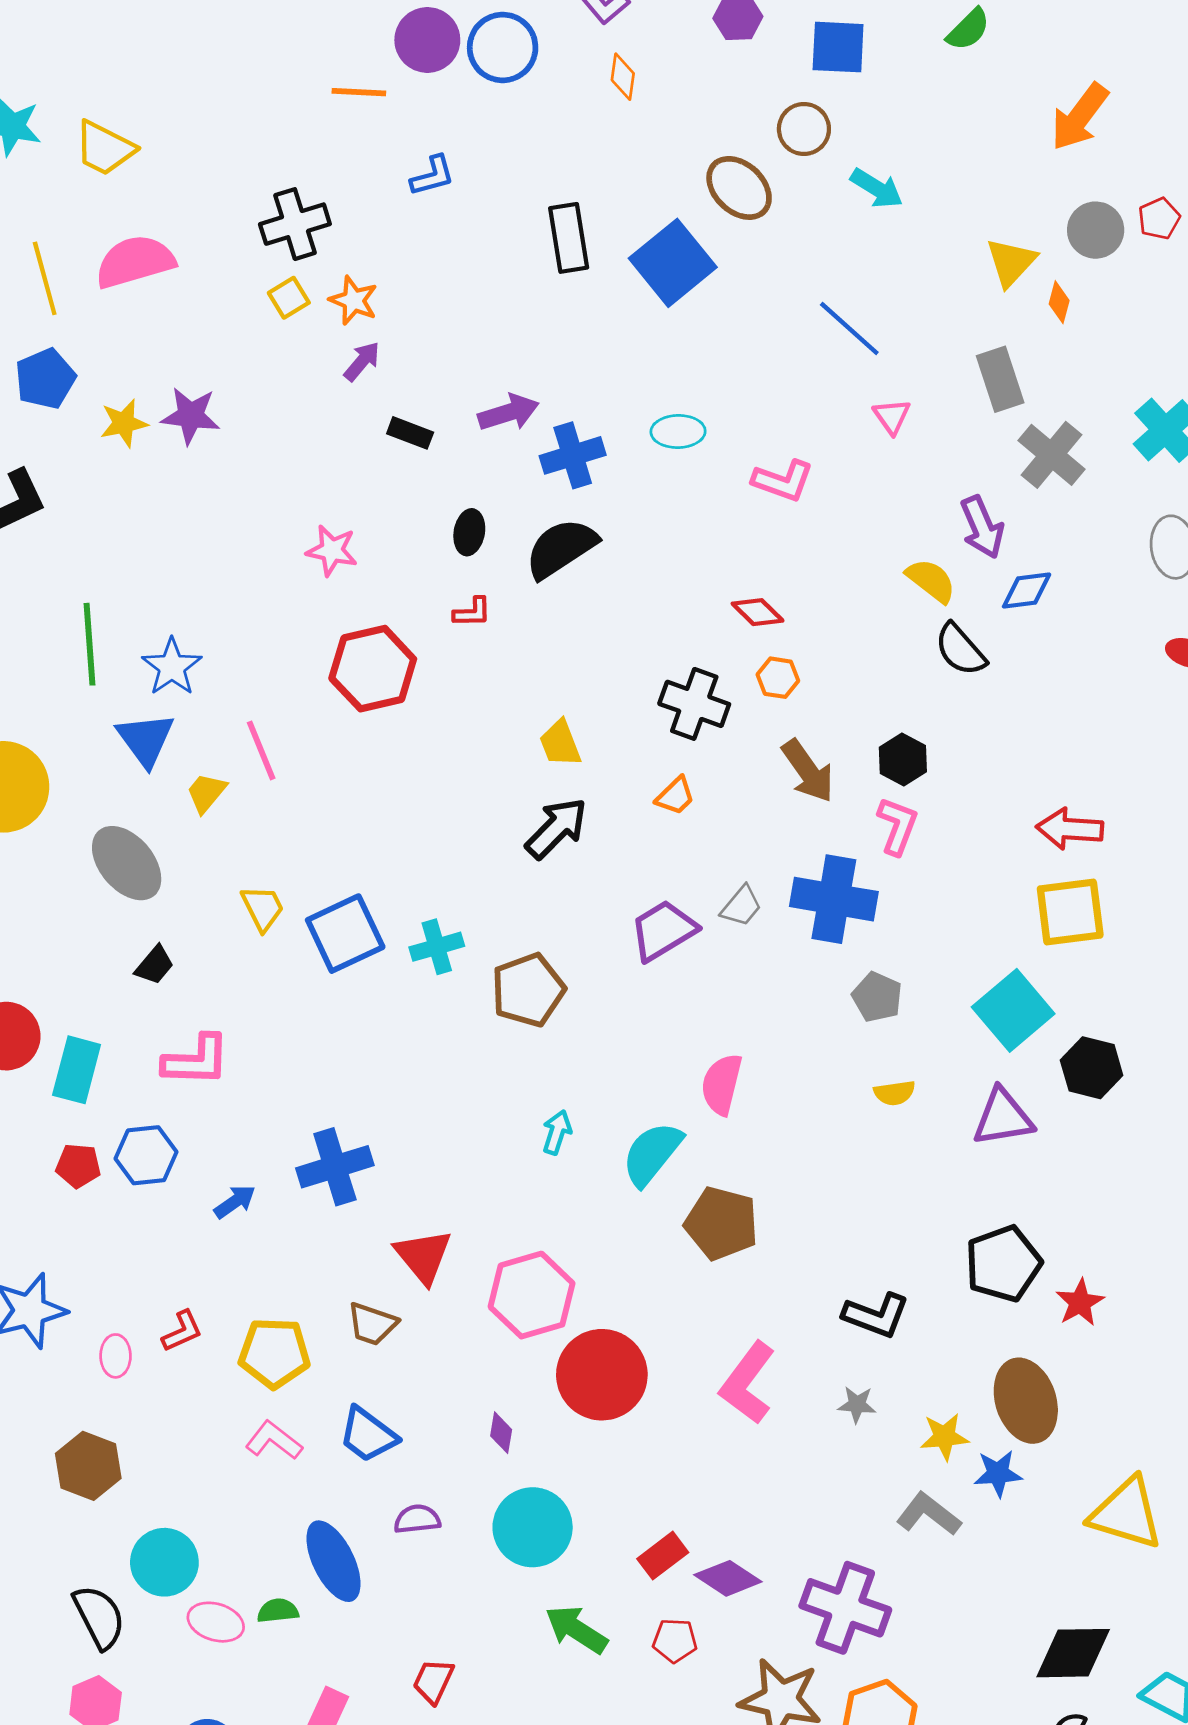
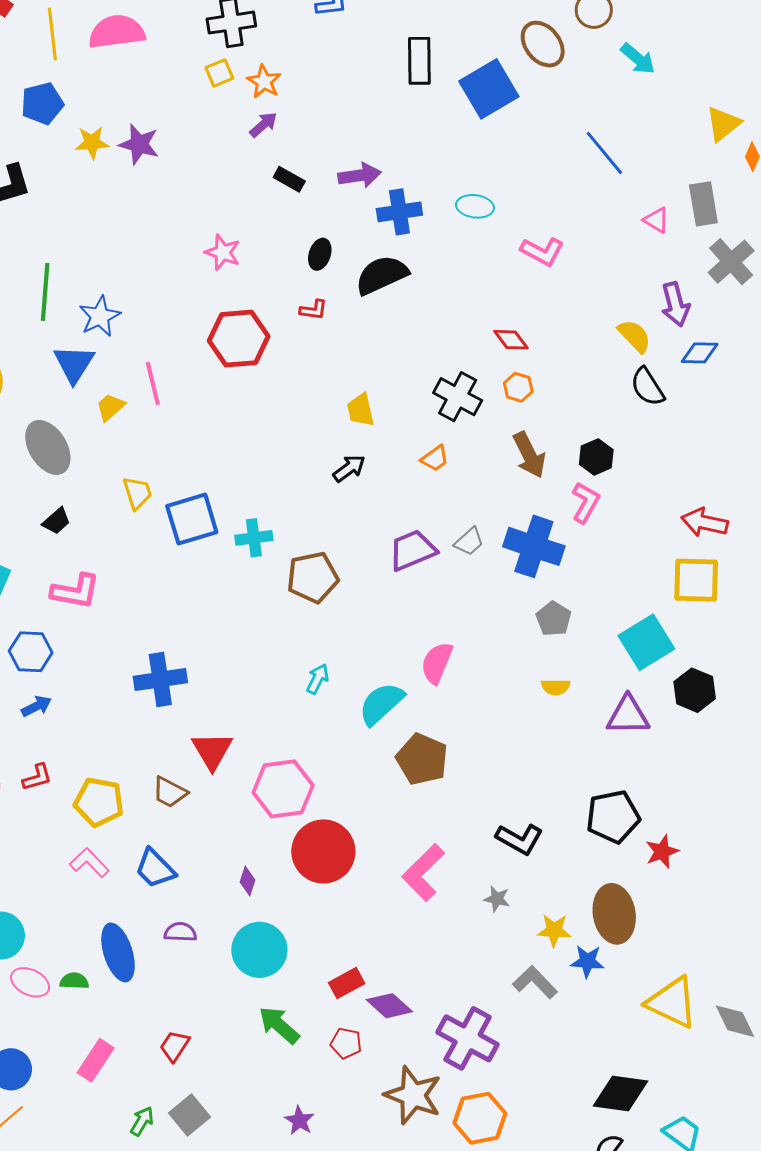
pink triangle: (892, 416) -> (656, 220), moved, turned -32
black arrow: (556, 828) -> (349, 468), size x0.7
blue arrow: (235, 1202) -> (36, 706), moved

